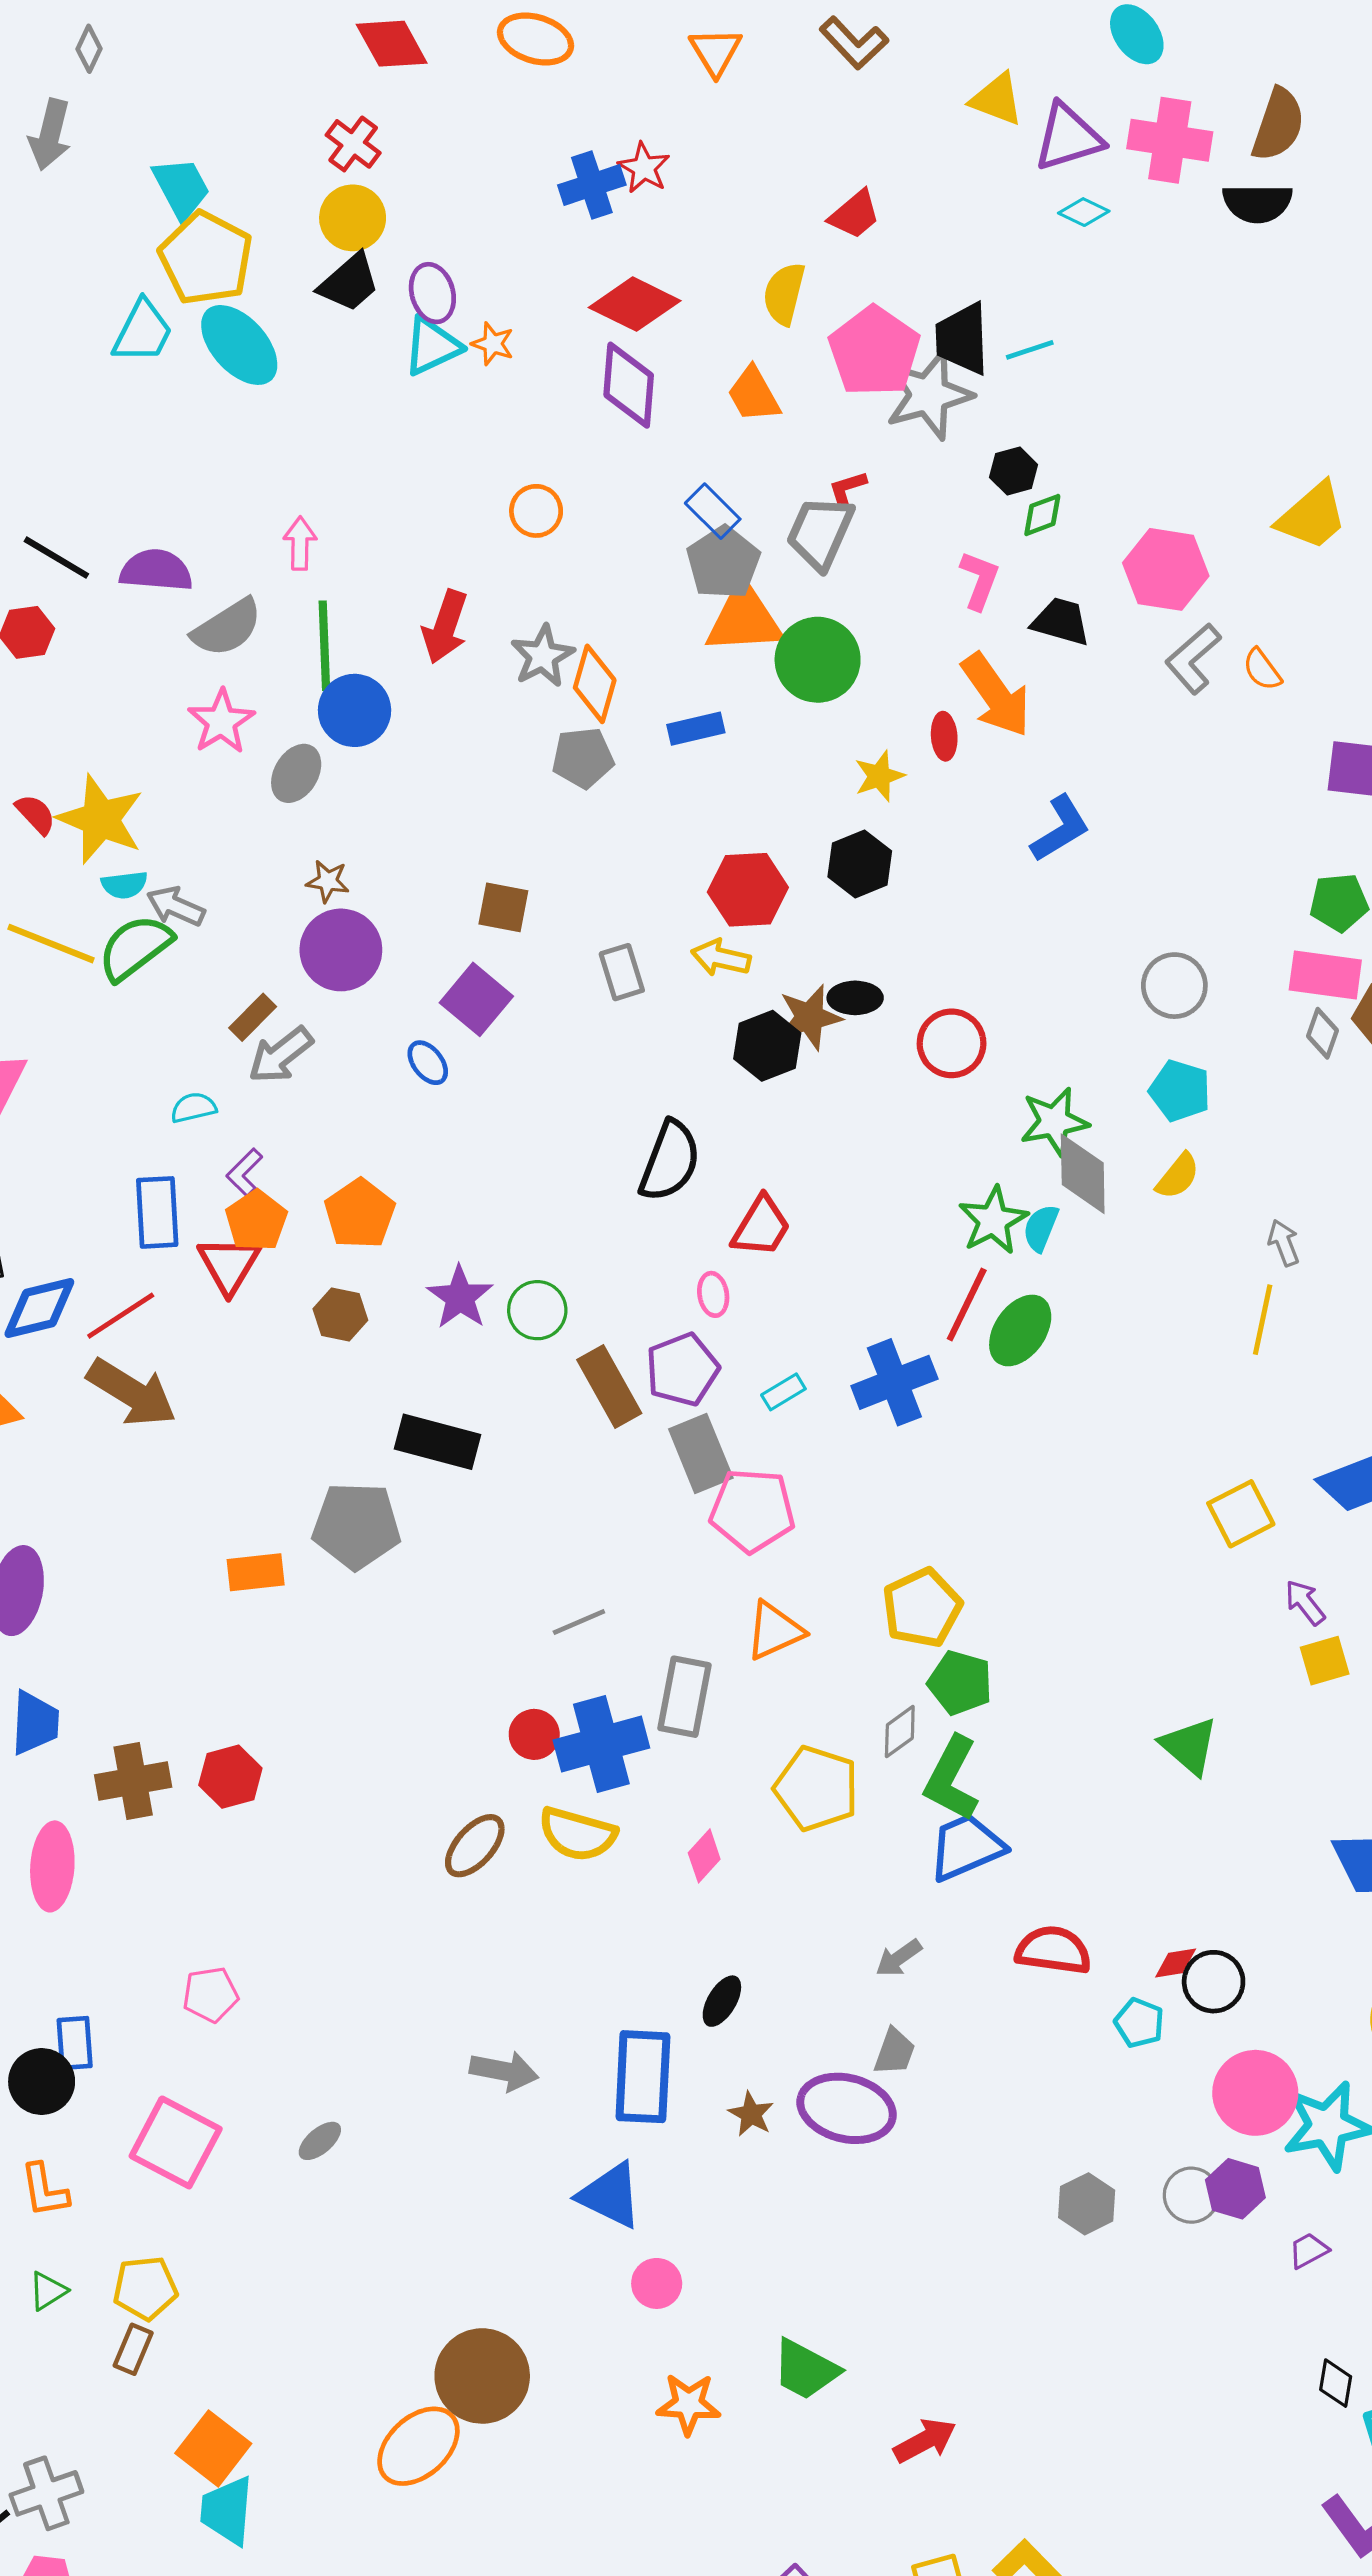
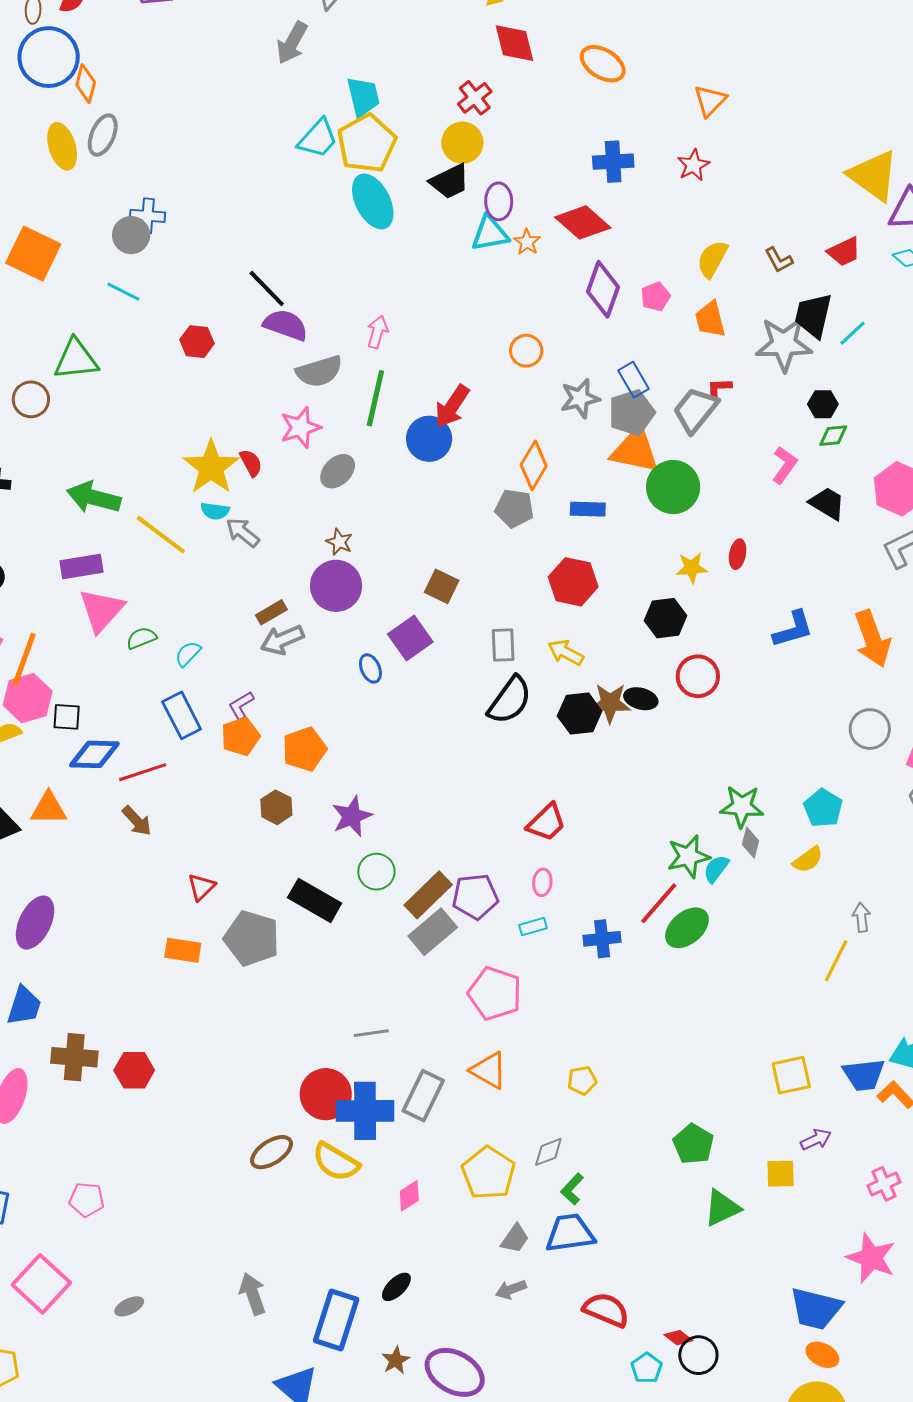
brown L-shape: (854, 43) -> (779, 260), moved, size x0.7
yellow triangle: (997, 99) -> (873, 176), size x1.5
red star: (644, 168) -> (693, 165), moved
red trapezoid: (855, 215) -> (844, 252), moved
red diamond: (635, 304) -> (583, 222), moved
cyan trapezoid: (143, 332) -> (318, 139), moved
cyan line: (1030, 350) -> (853, 333), turned -40
pink pentagon: (874, 351) -> (655, 297), moved, size x0.5
orange trapezoid: (754, 394) -> (710, 319), moved
black line: (56, 558) -> (267, 289), moved
gray star: (543, 656) -> (580, 398), moved
orange arrow: (996, 695) -> (873, 639), moved
blue circle: (355, 710) -> (429, 439), moved
red semicircle: (36, 814) -> (251, 463), moved
red hexagon: (748, 890) -> (573, 582), moved
green semicircle: (135, 948) -> (141, 638), moved, size x0.6
gray circle: (1174, 986) -> (870, 729), moved
red circle: (952, 1043) -> (698, 676), moved
cyan semicircle: (193, 1108) -> (188, 654), moved, turned -48
black semicircle: (670, 1161) -> (510, 700), moved
gray diamond: (1083, 1174) -> (751, 843), size x0.6
blue rectangle: (157, 1212) -> (182, 715), turned -39
red triangle: (229, 1265) -> (201, 887), moved, size x0.7
pink ellipse: (713, 1294) -> (542, 882), moved
green circle: (537, 1310) -> (376, 872), moved
blue cross: (894, 1382) -> (602, 939), size x0.7
brown rectangle: (609, 1386) -> (428, 895), turned 60
brown arrow: (132, 1393) -> (137, 821), size x0.6
gray rectangle: (701, 1454) -> (433, 932), moved, turned 57
purple arrow: (1305, 1602) -> (816, 1140), turned 88
yellow pentagon: (922, 1608) -> (582, 1080), size x0.6
orange triangle: (774, 1631) -> (489, 1070), turned 39
yellow square: (1325, 1661) -> (781, 1174), moved
green pentagon: (960, 1683) -> (693, 1144), moved
red circle: (534, 1734) -> (326, 1094), size x1.6
green triangle: (1189, 1746) -> (722, 1208), turned 39
green L-shape: (952, 1779) -> (572, 1189), size x0.6
red diamond: (1176, 1963) -> (678, 1338), turned 32
gray trapezoid: (895, 2052) -> (515, 1239), moved
gray arrow: (504, 2071) -> (253, 1294), turned -135

